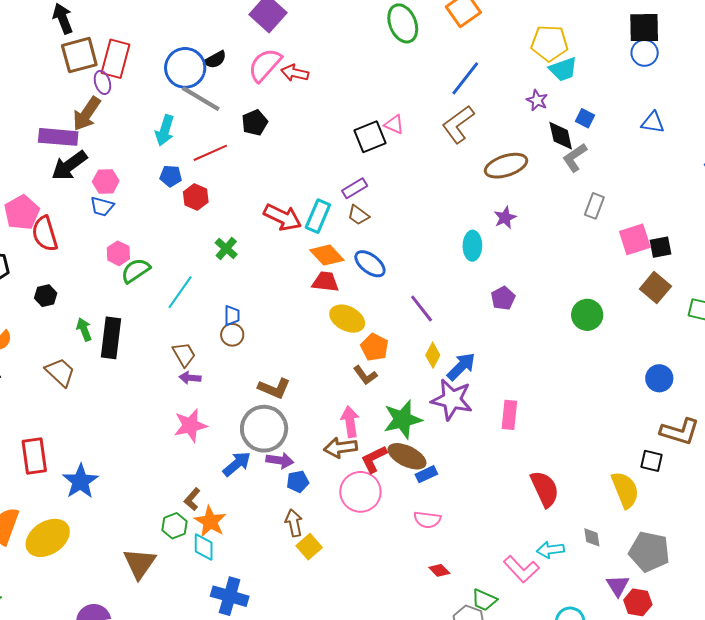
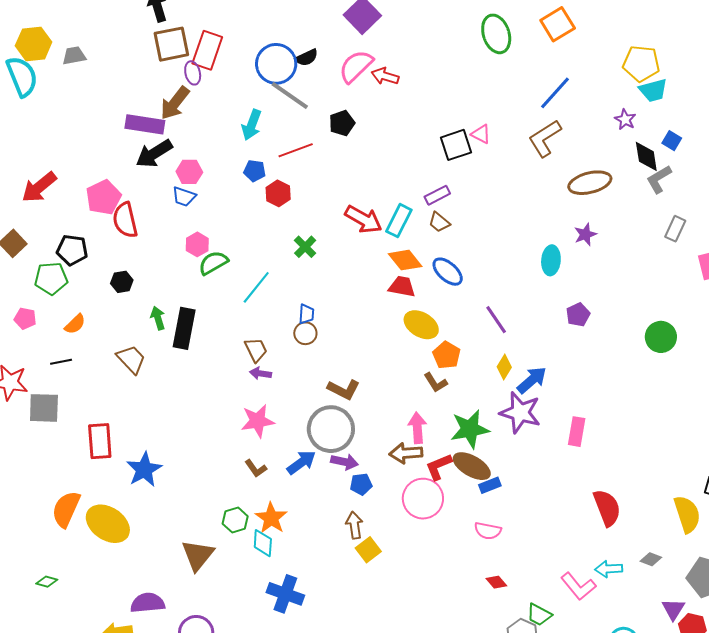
brown L-shape: (192, 499) -> (256, 468), moved, turned -80
gray diamond: (592, 537) -> (651, 559), turned -65
yellow ellipse: (48, 538) -> (108, 524), turned 63

